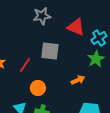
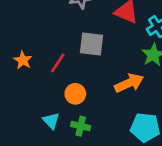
orange arrow: (78, 80) -> (129, 83), size x1.5

